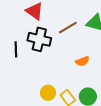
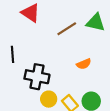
black cross: (39, 39) -> (37, 77), moved

